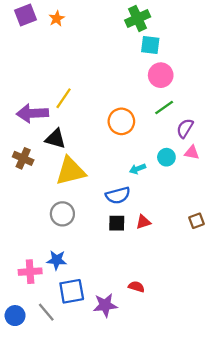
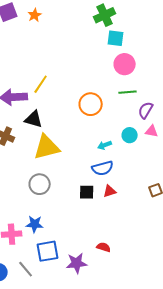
green line: (164, 108) -> (128, 92), turned 30
blue semicircle: (118, 195) -> (103, 168), moved

